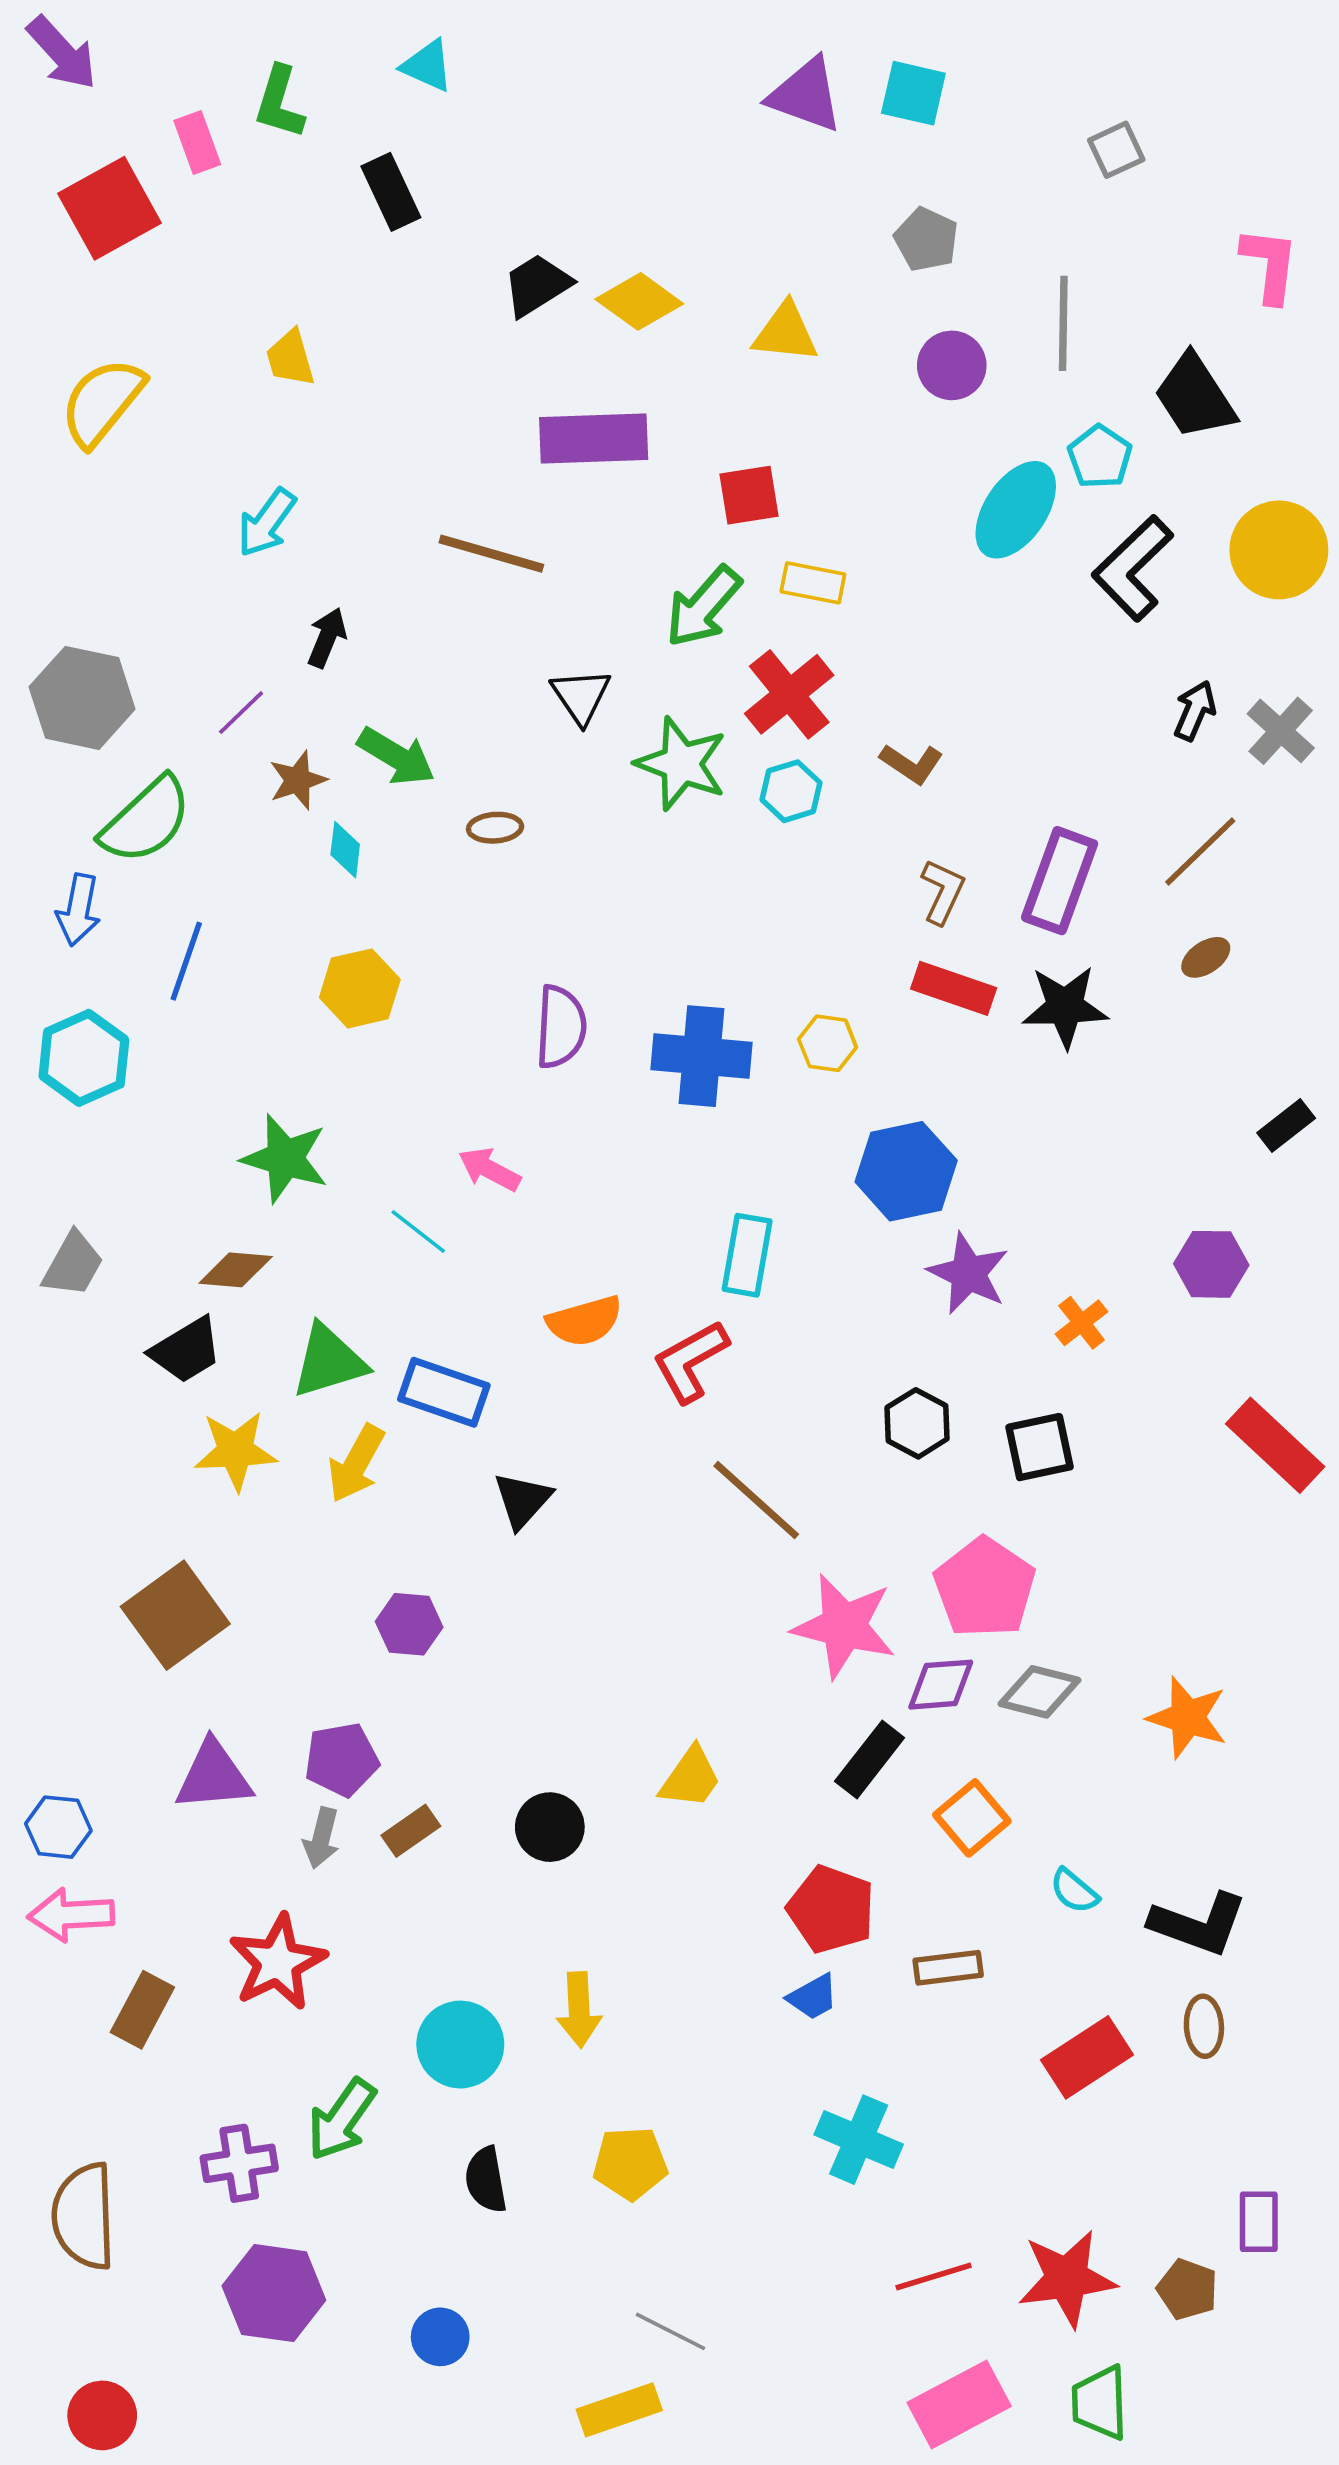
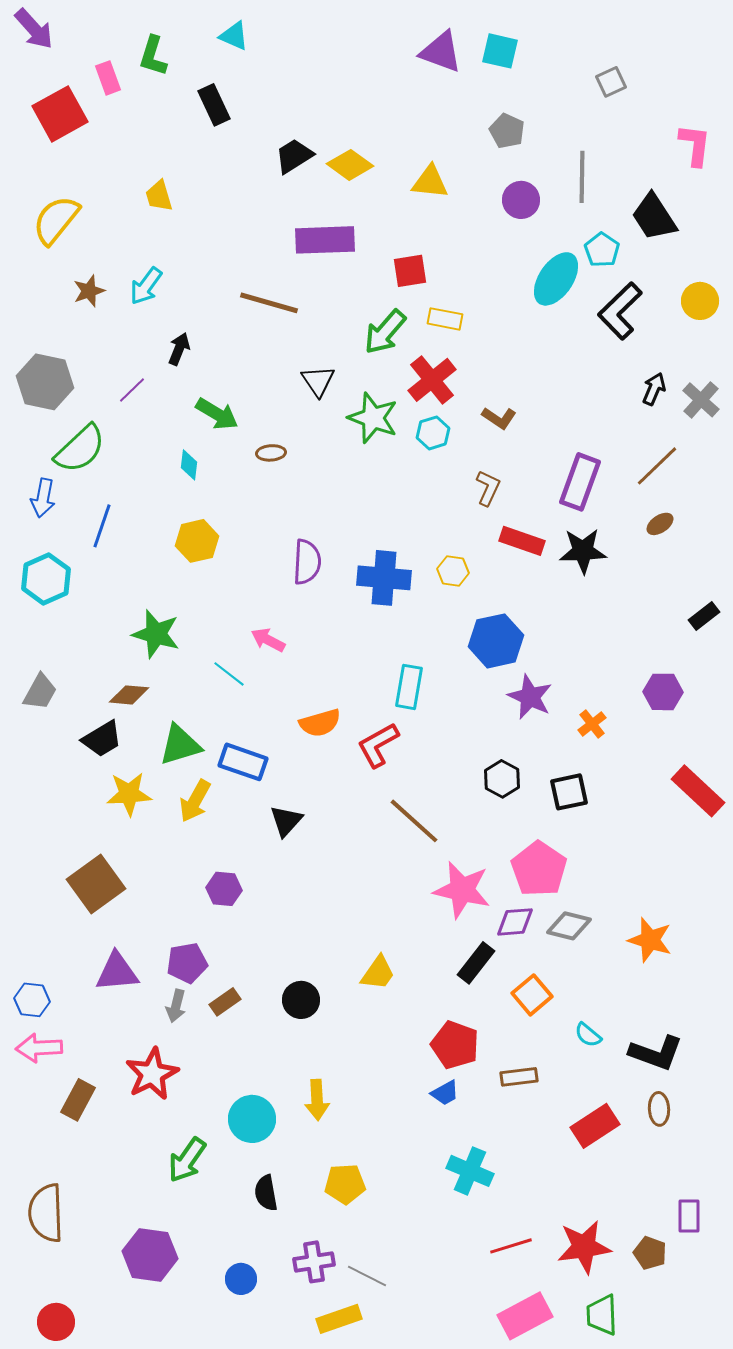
yellow circle: (1279, 550) -> (700, 301), size x0.7
brown star: (298, 780) -> (89, 291), moved
brown L-shape: (943, 892) -> (488, 488), moved
purple cross: (239, 2163) -> (314, 1262), moved

